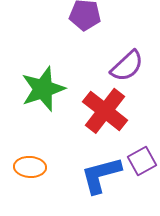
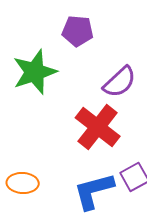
green star: (43, 89) -> (35, 72), moved

